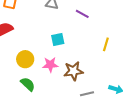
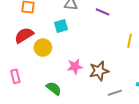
cyan square: (58, 39) -> (61, 26), moved
yellow circle: (25, 59) -> (43, 48), moved

